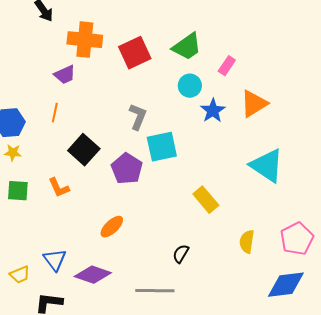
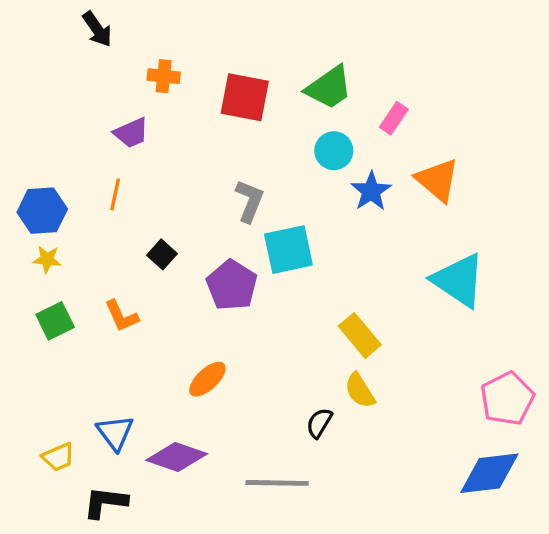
orange cross: (85, 40) -> (164, 76), size x0.6
red square: (135, 53) -> (245, 97), turned 36
orange triangle: (254, 104) -> (438, 180), turned -48
black square: (84, 150) -> (162, 254), size x0.6
green square: (18, 191) -> (55, 321), turned -30
yellow semicircle: (247, 242) -> (360, 391), moved, turned -40

